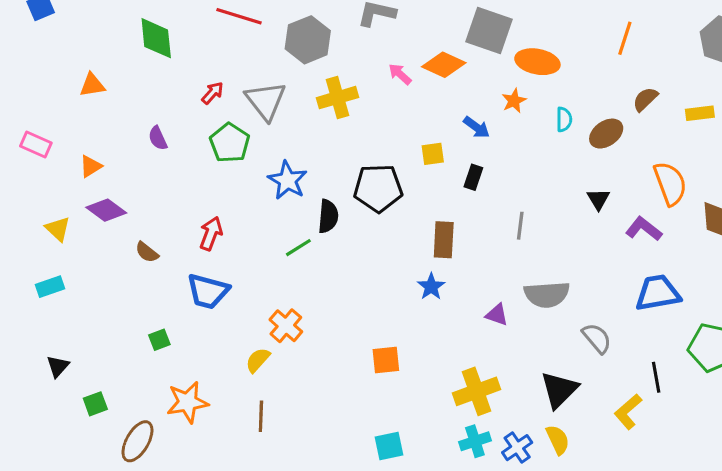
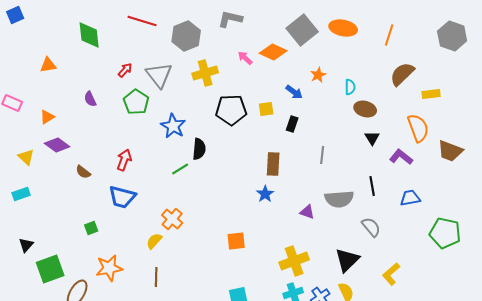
gray square: (489, 30) -> (302, 30), turned 32
orange ellipse: (537, 62) -> (343, 28), moved
brown semicircle: (645, 99) -> (402, 74), size x1.5
yellow rectangle: (700, 113) -> (431, 94), moved
brown ellipse: (606, 134) -> (365, 109), moved, turned 50
black pentagon: (378, 188) -> (231, 110), moved
blue trapezoid: (658, 293) -> (410, 198), size x0.7
black line: (656, 377) -> (372, 186), moved
green square: (95, 404) -> (50, 269), size x1.8

